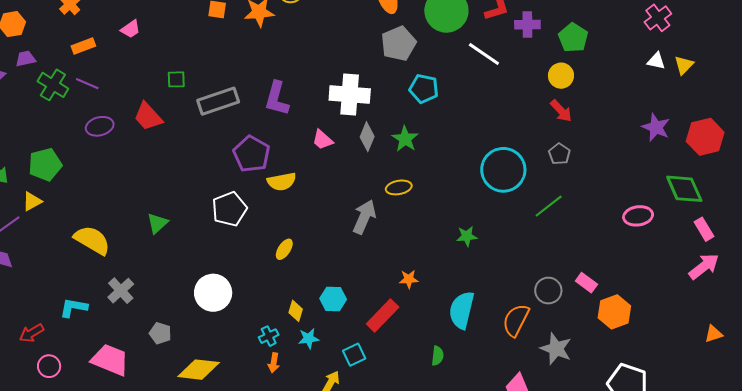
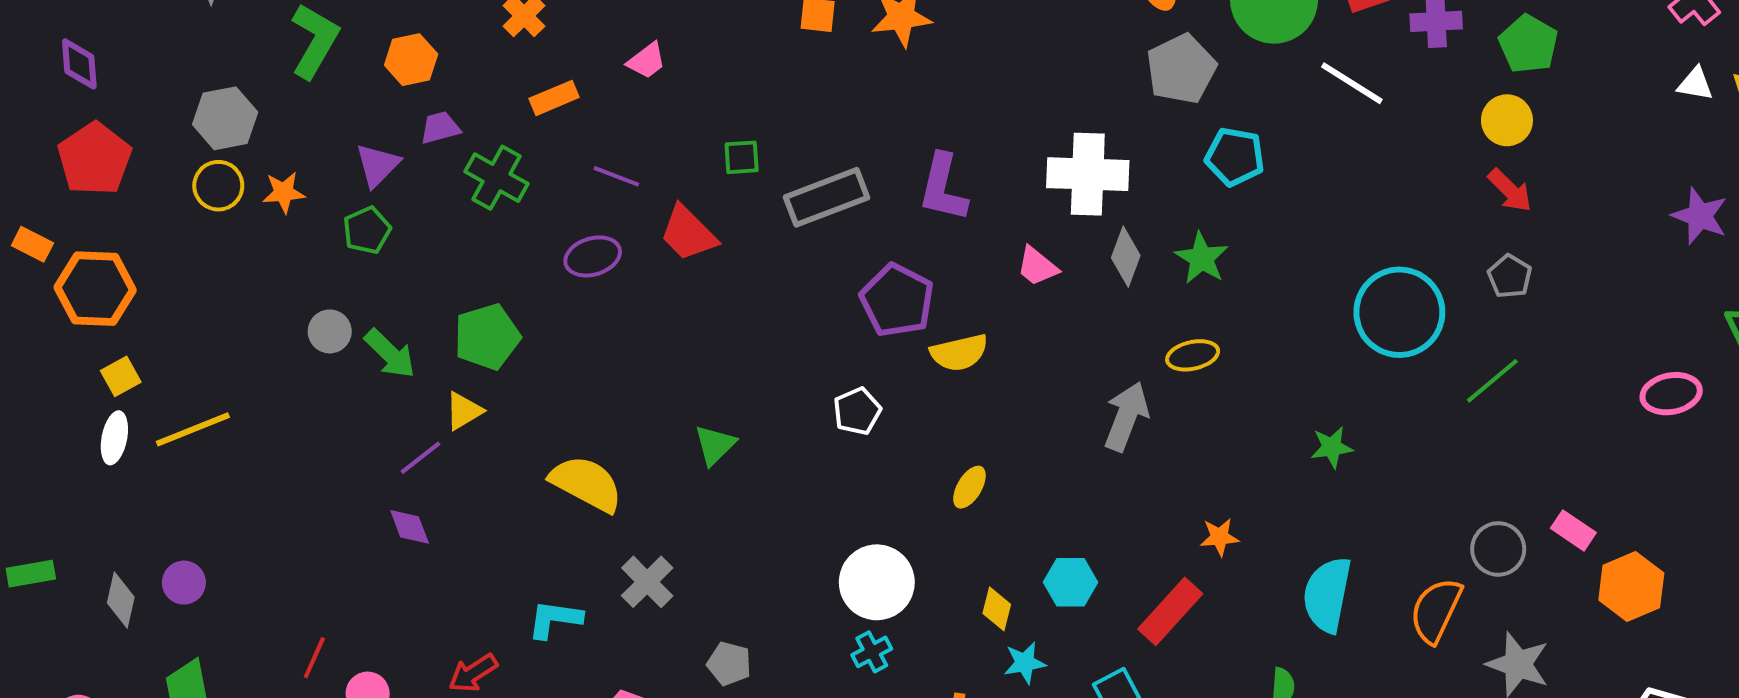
purple line: (87, 84) -> (616, 176), moved
white pentagon: (229, 209) -> (857, 411), size x0.7
white circle: (213, 293) -> (877, 582), moved
cyan cross: (269, 336) -> (872, 652), moved

